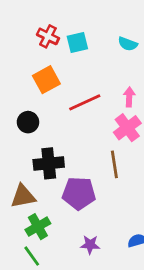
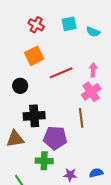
cyan square: (77, 43) -> (69, 24), moved
green cross: (38, 227) -> (44, 161), moved, turned 30
purple star: (90, 245) -> (70, 175), moved

